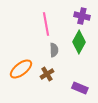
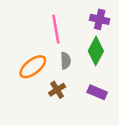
orange ellipse: (21, 69) -> (33, 67), moved
purple rectangle: (80, 88) -> (97, 92), moved

